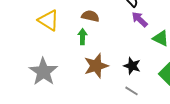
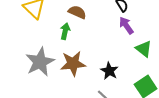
gray star: (43, 72) -> (40, 62), moved

